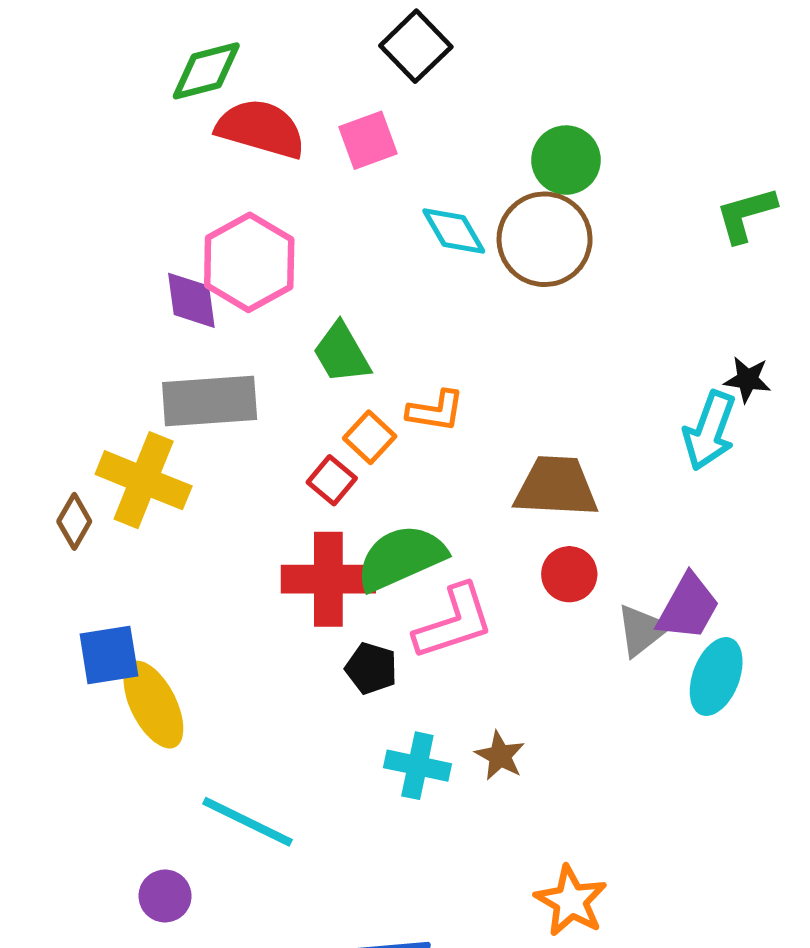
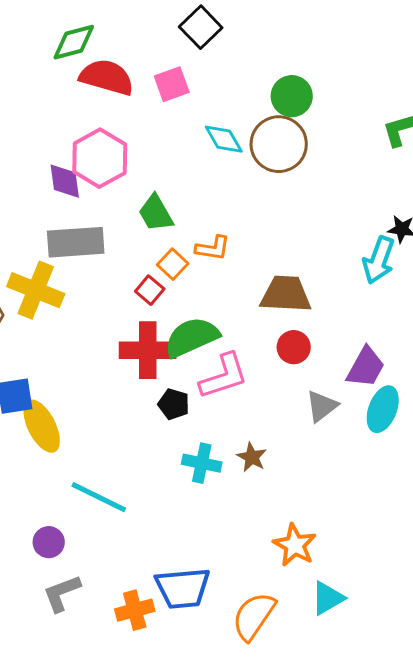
gray triangle: (642, 630) -> (322, 406), moved

